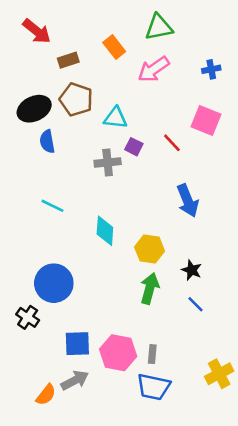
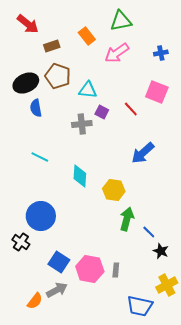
blue arrow: (188, 201) -> (143, 153), turned 70
black star: (192, 270) -> (161, 251), moved
green arrow: (150, 288) -> (127, 219), moved
blue square: (77, 344) -> (59, 262), turned 35
blue trapezoid: (154, 387) -> (140, 306), moved

